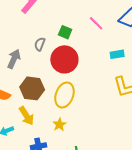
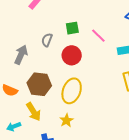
pink line: (96, 23) -> (98, 36), moved
green square: (65, 32) -> (72, 28), turned -32
red circle: (64, 59) -> (72, 55), size x0.7

